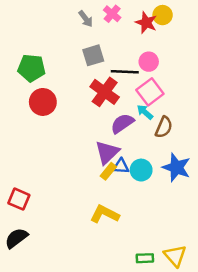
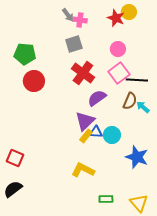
pink cross: (112, 14) -> (80, 20), moved, turned -32
black line: (125, 72) -> (137, 80), moved
cyan arrow: (145, 112) -> (143, 107), moved
blue star: (176, 168) -> (137, 157), moved
green rectangle: (145, 258) -> (106, 199), moved

